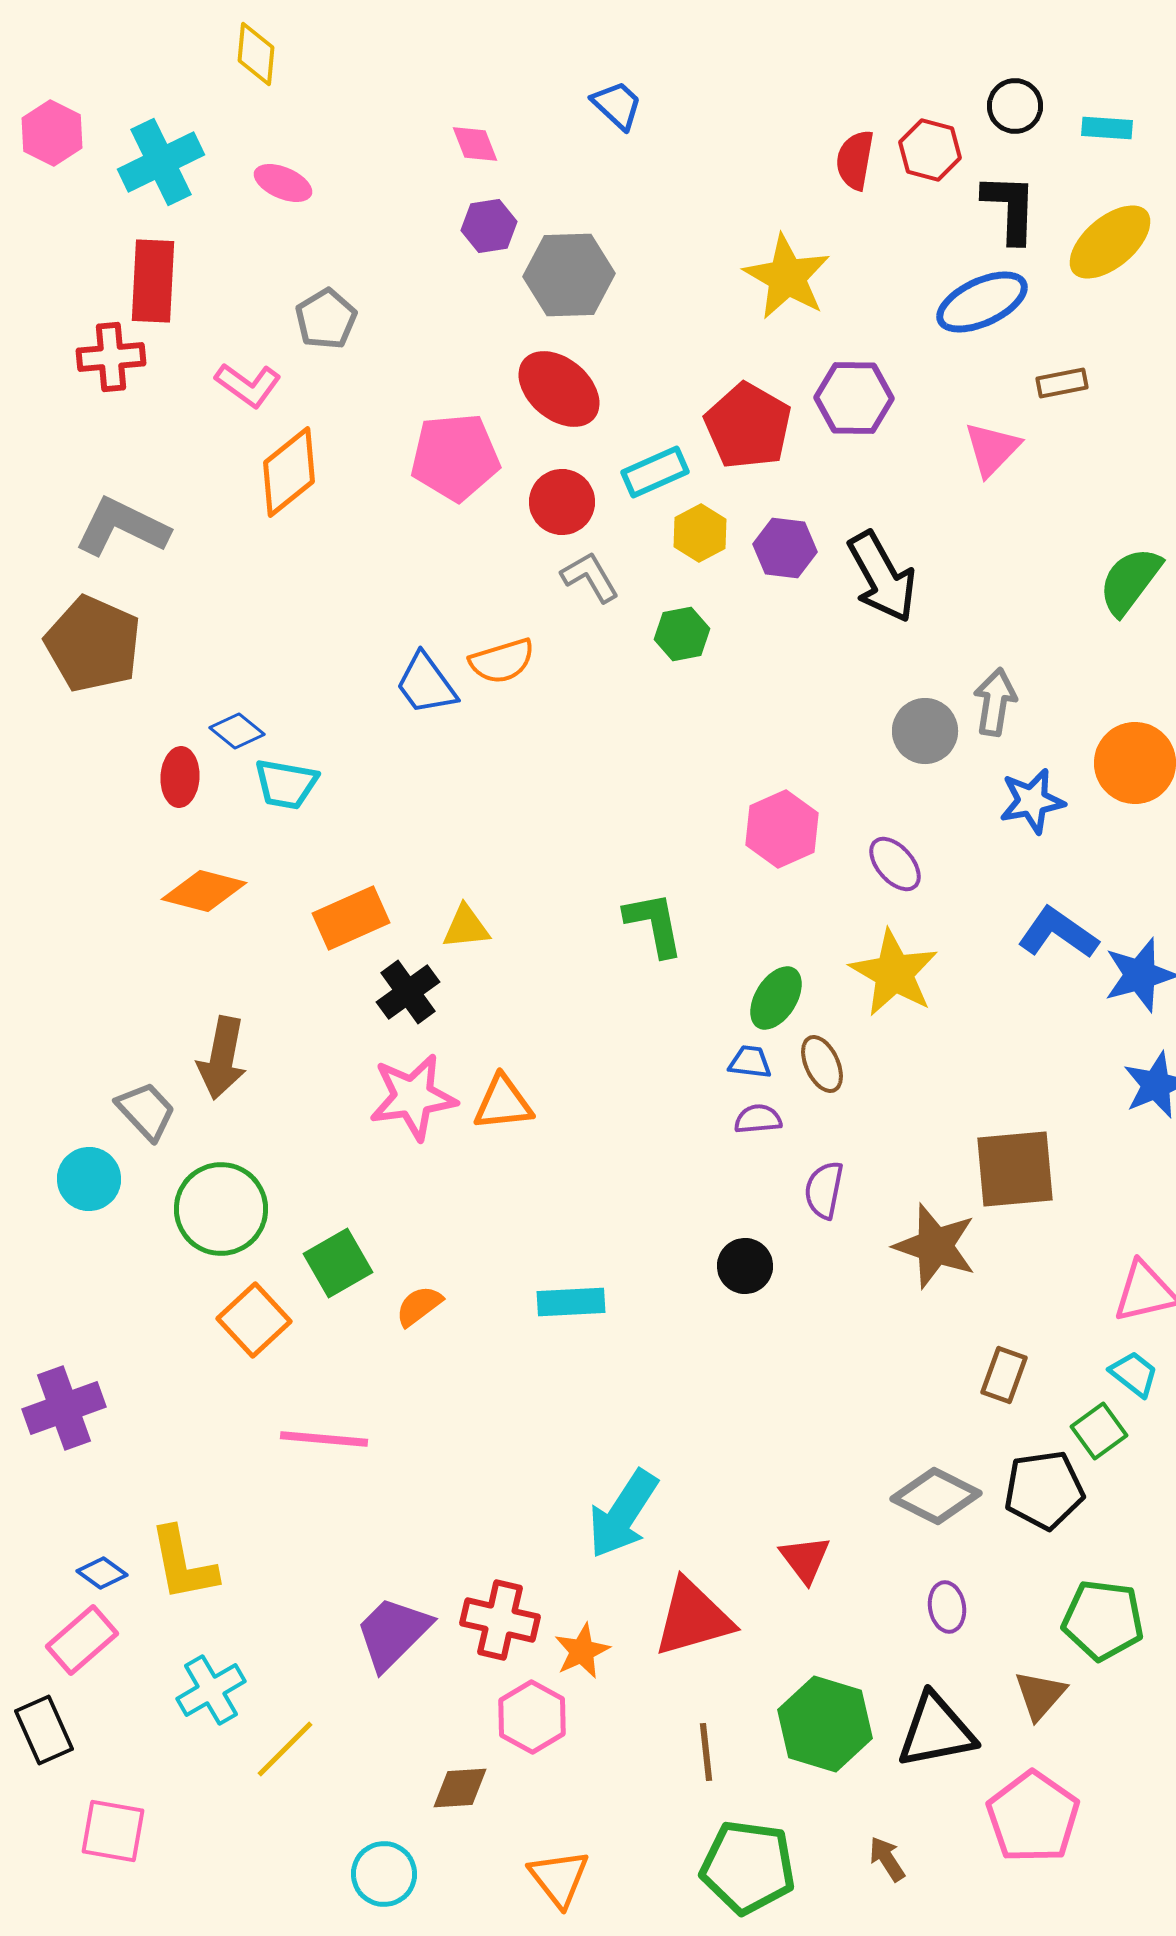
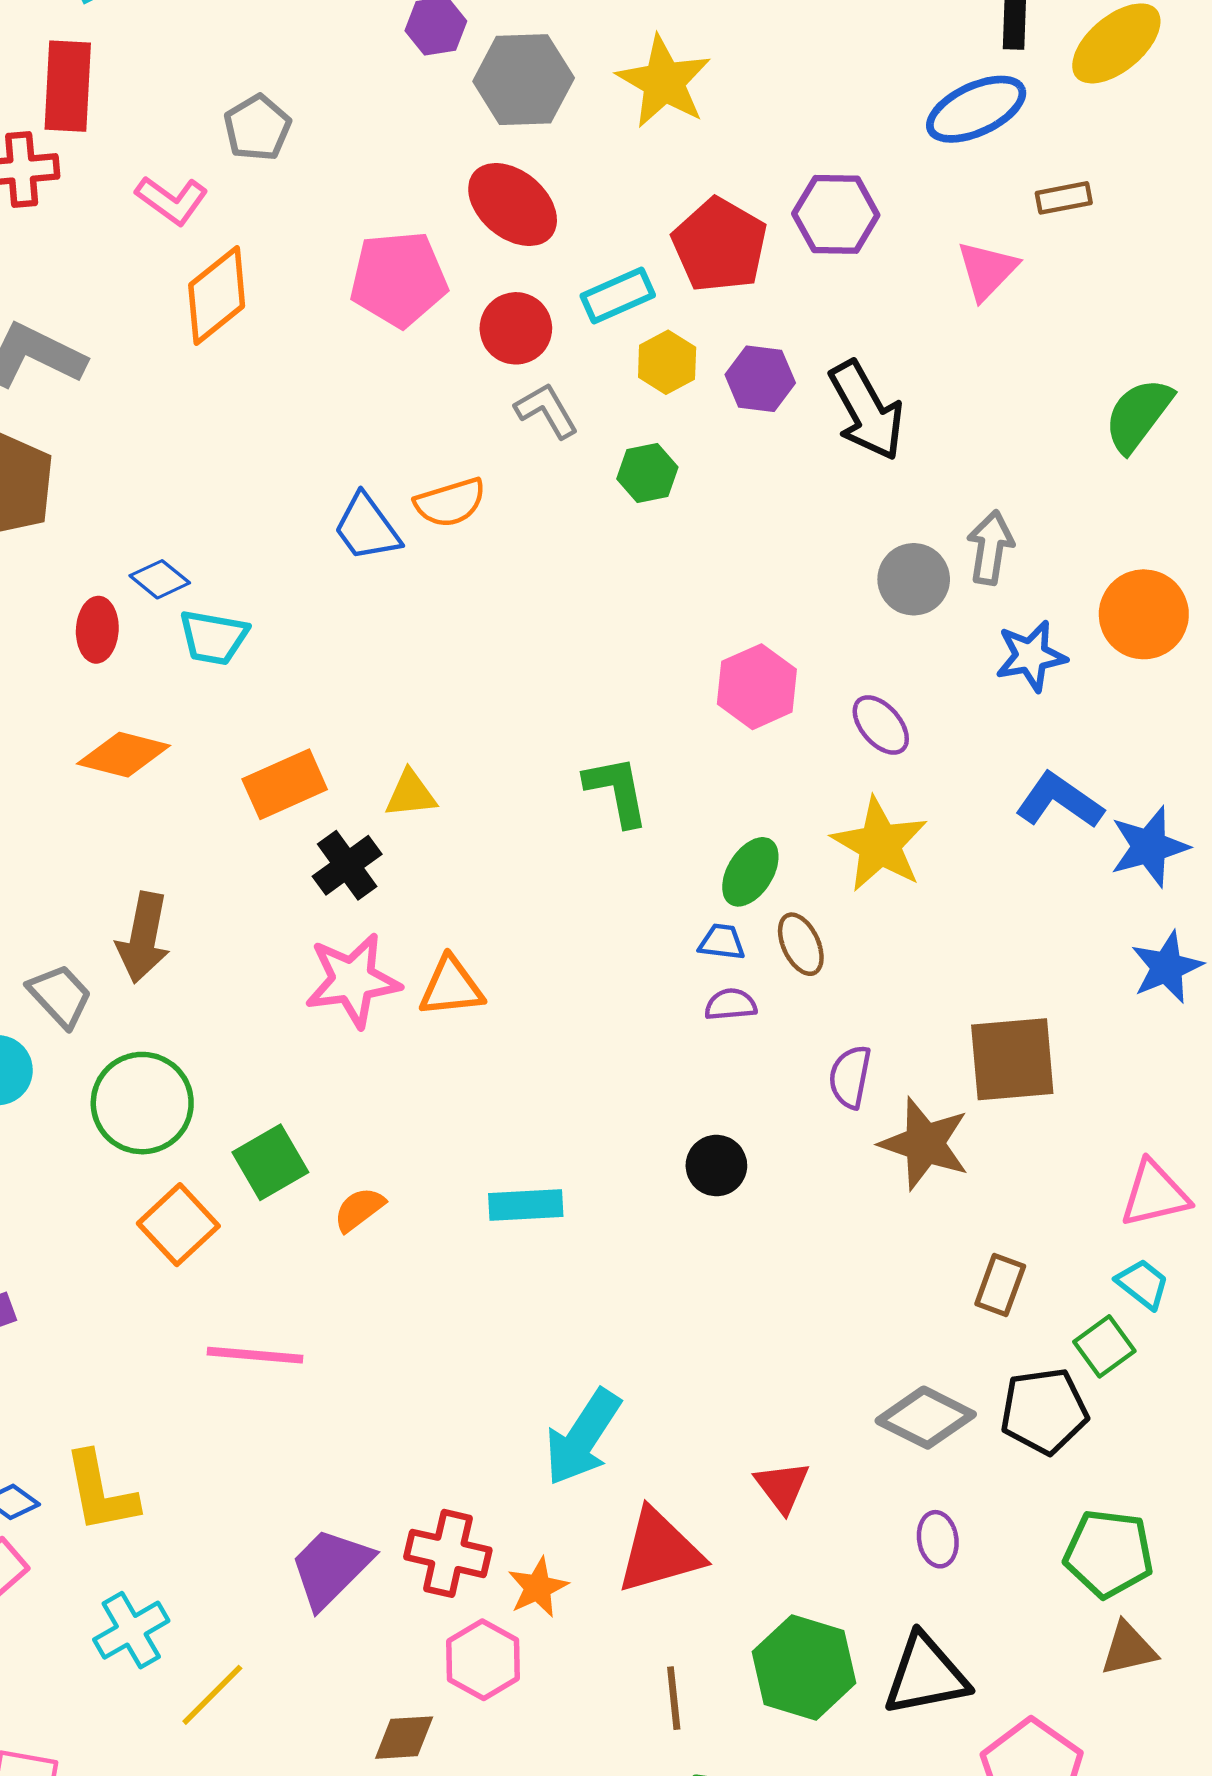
yellow star: (787, 277) -> (664, 82), moved
purple semicircle: (824, 1190) -> (850, 1077), moved
brown triangle: (1040, 1695) -> (1128, 1649), moved, turned 36

